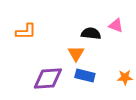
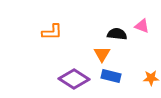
purple diamond: (48, 78) -> (74, 79), turned 36

